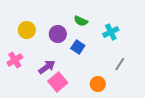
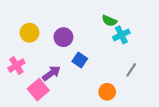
green semicircle: (81, 21) -> (109, 21), moved
blue square: (78, 47) -> (80, 60), moved
pink square: (58, 82) -> (38, 90), moved

